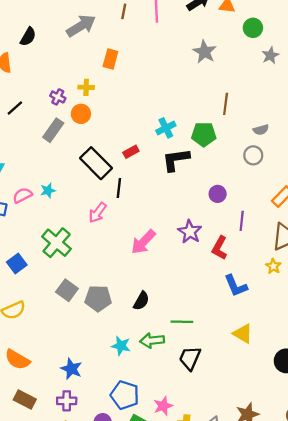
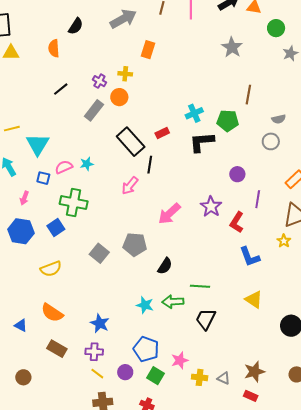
green cross: (57, 243) -> (74, 203), moved, turned -32
gray pentagon: (98, 298) -> (135, 244), moved

